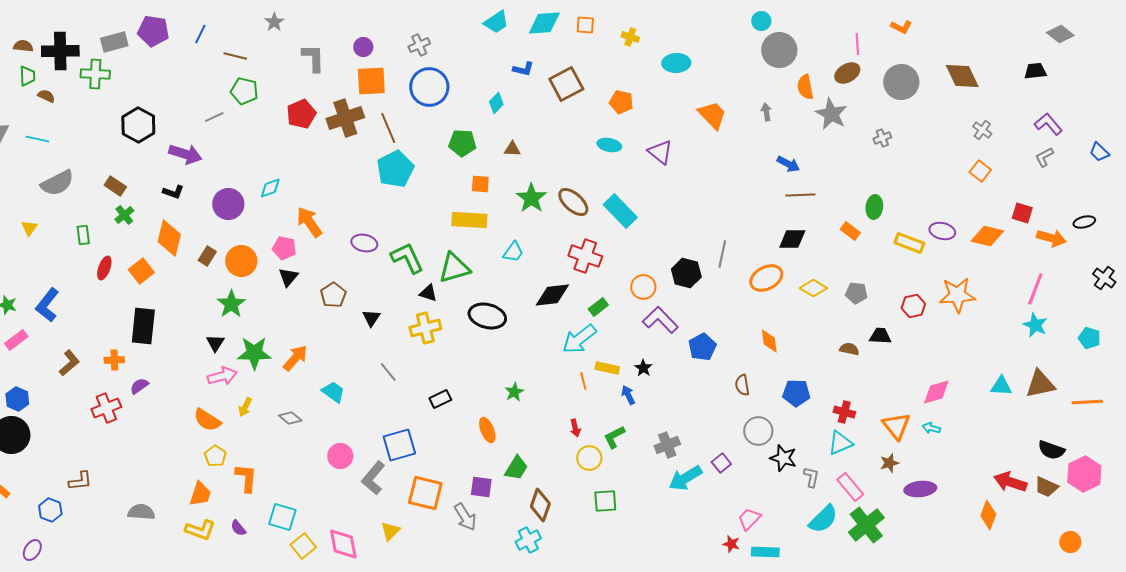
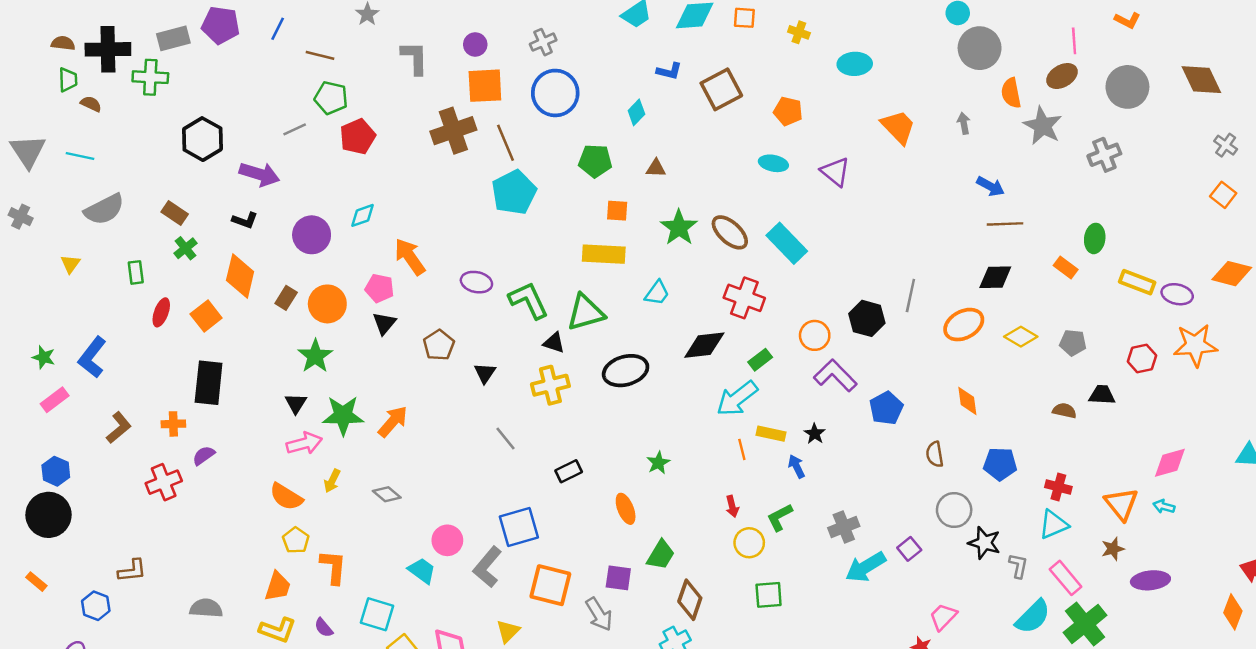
red pentagon: (301, 114) -> (358, 137), moved
gray cross: (882, 138) -> (1104, 155), size x1.5
purple ellipse: (942, 231) -> (1177, 294), moved
black ellipse: (487, 316) -> (626, 371), turned -30
cyan trapezoid: (333, 392) -> (422, 571), moved

